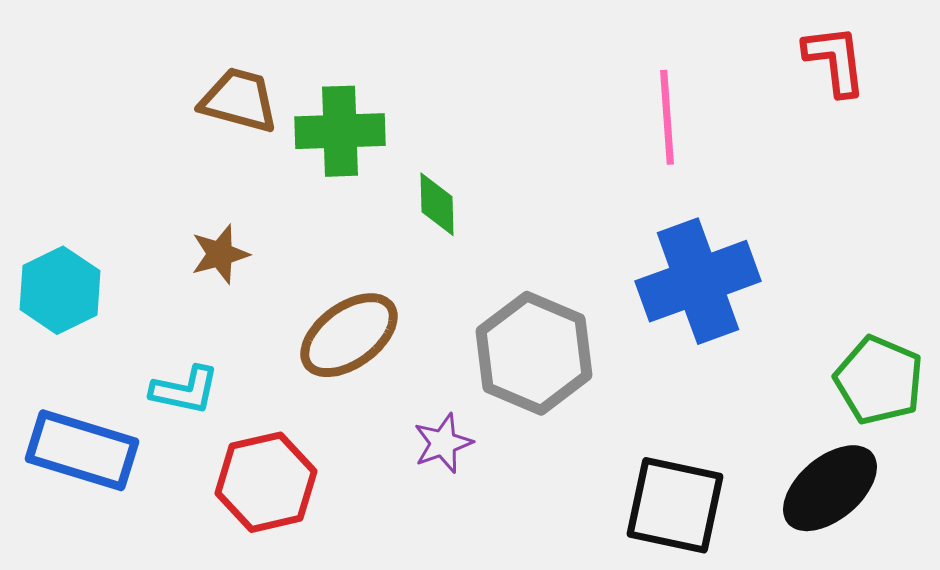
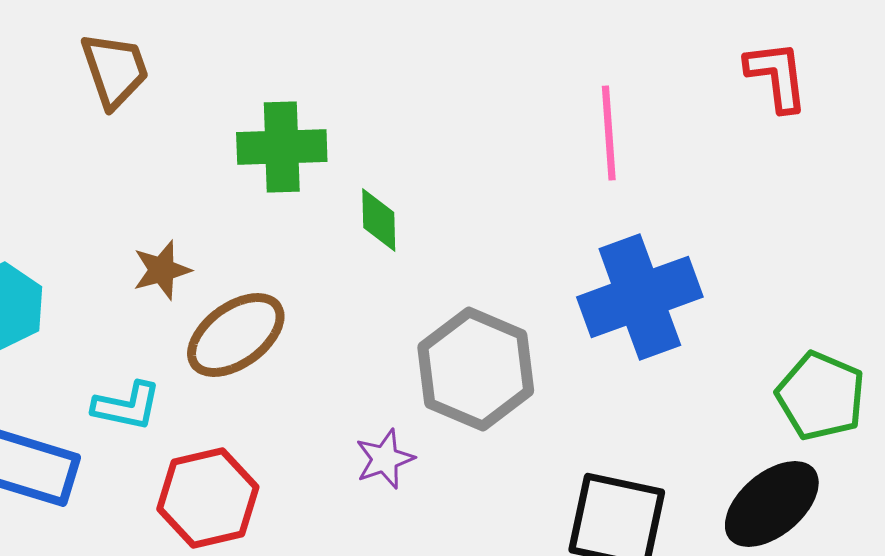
brown trapezoid: (239, 100) -> (115, 70), moved, turned 56
brown ellipse: (349, 335) -> (236, 335), moved

